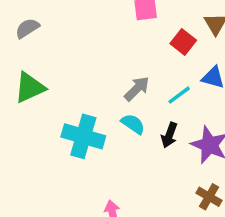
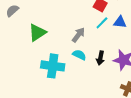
green triangle: (30, 88) -> (37, 33), moved
cyan line: (179, 95) -> (102, 23), moved

